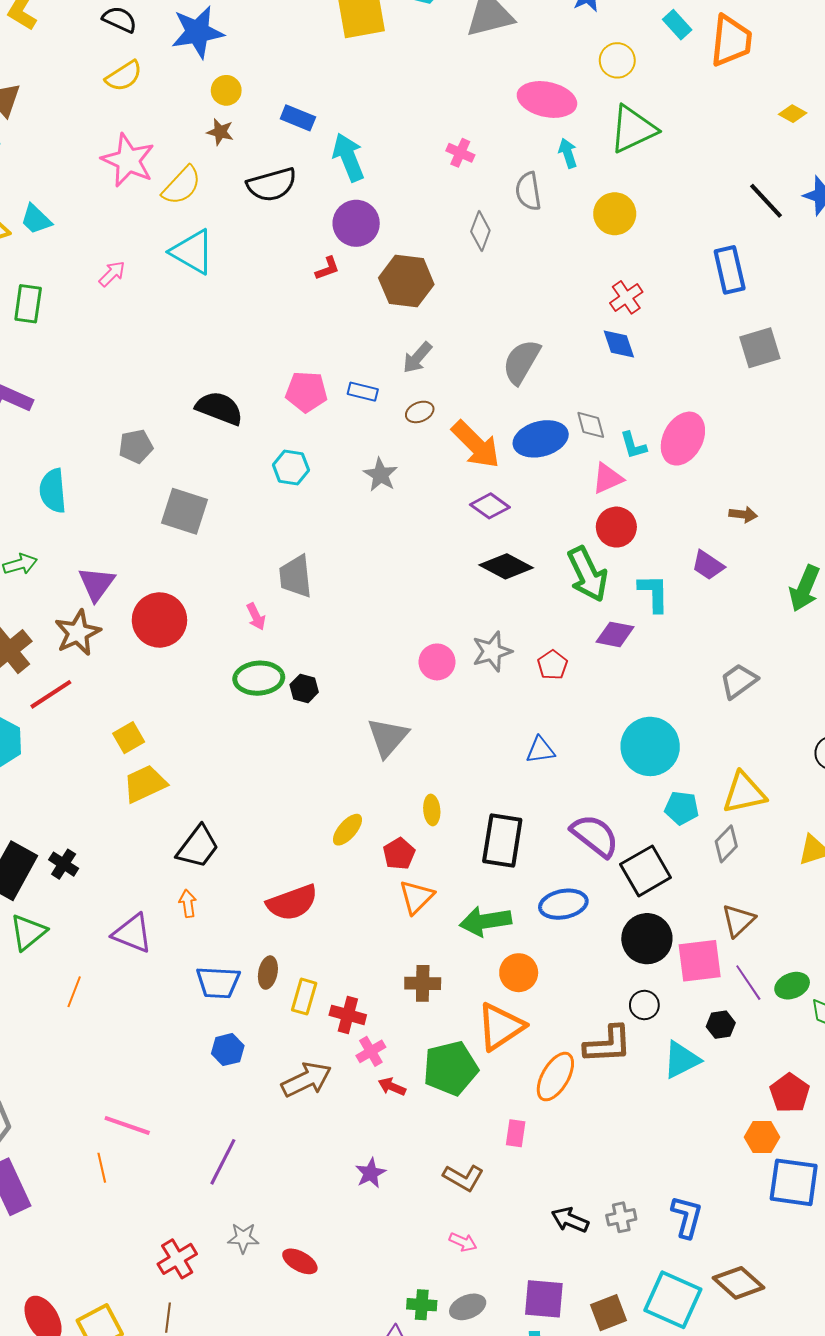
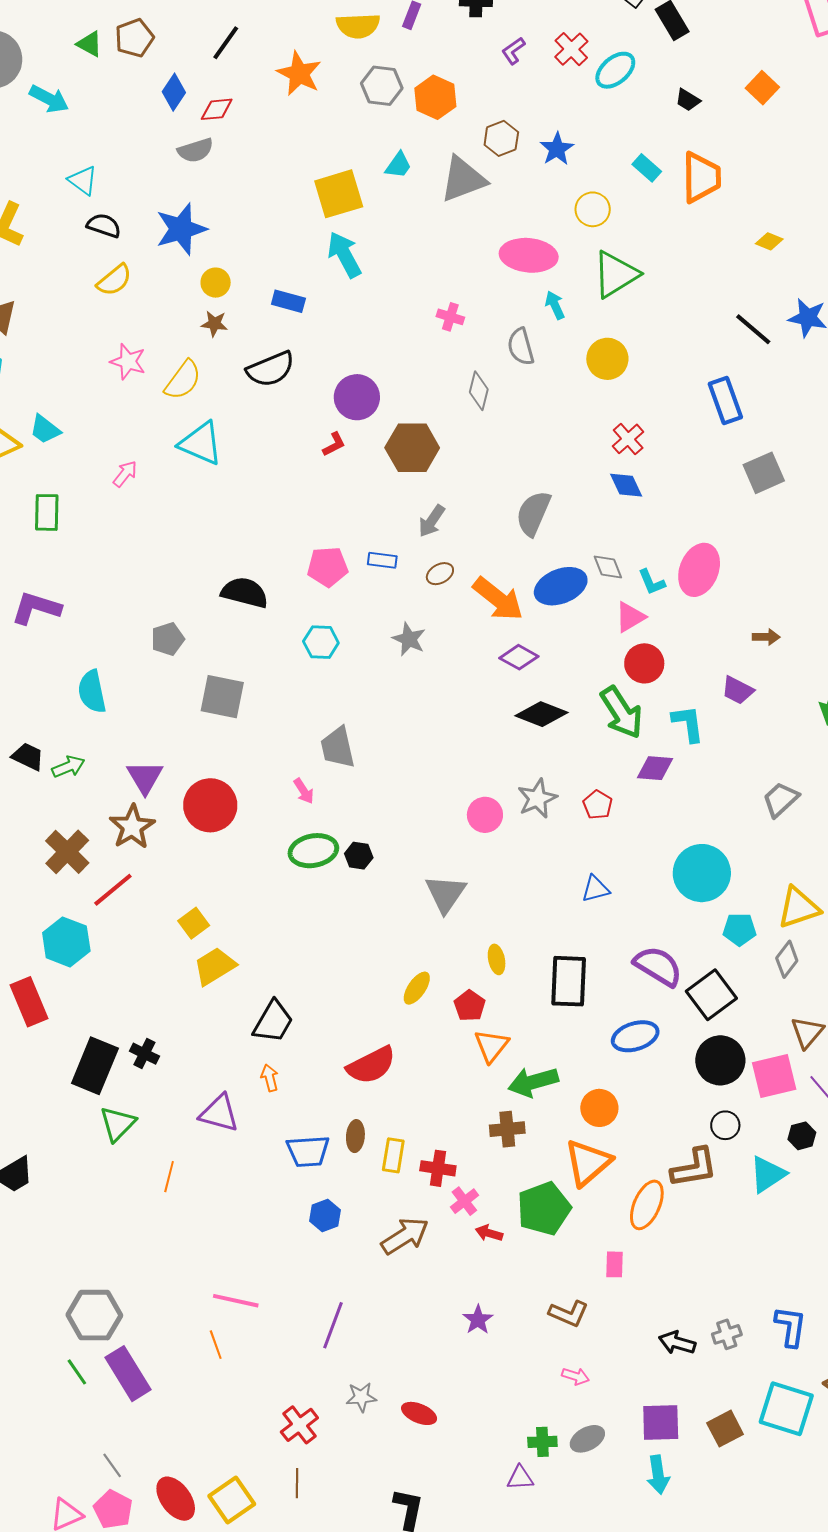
cyan arrow: (348, 157) -> (344, 255), moved
pink star: (128, 160) -> (128, 362), size x0.7
green arrow: (485, 921) -> (533, 1082), moved

